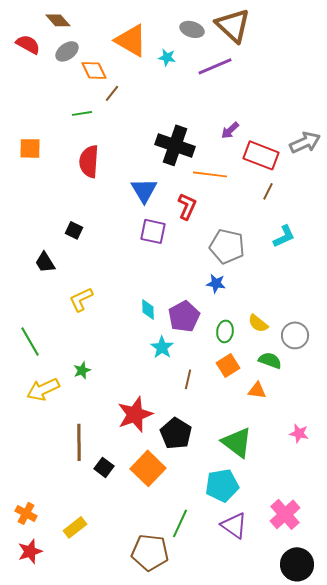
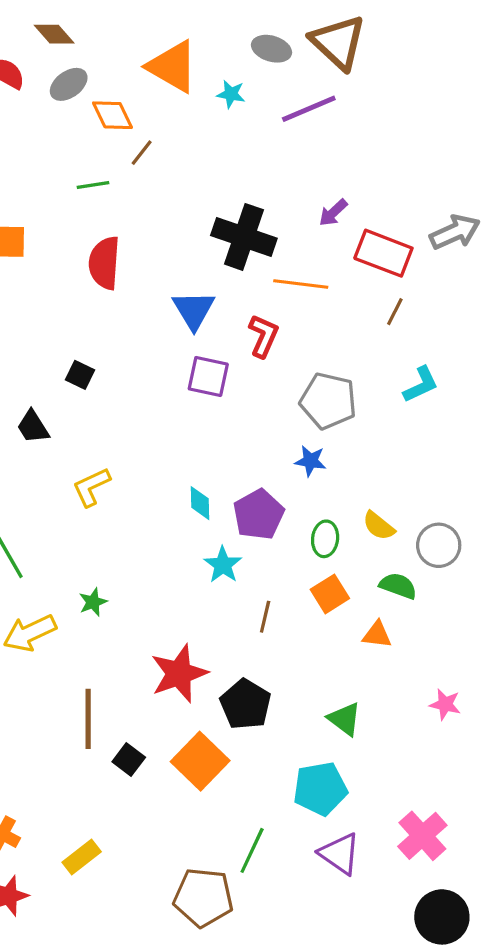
green triangle: (237, 442) -> (345, 719), size x0.7

